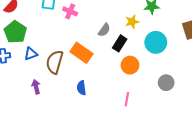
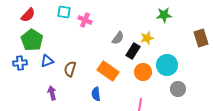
yellow star: (132, 22) -> (147, 38), moved
cyan circle: (156, 42) -> (167, 65), moved
orange rectangle: (81, 53) -> (108, 71), moved
brown semicircle: (55, 62) -> (70, 69), size x0.7

